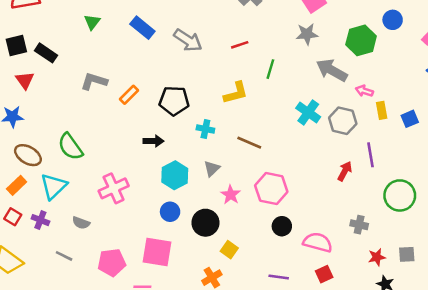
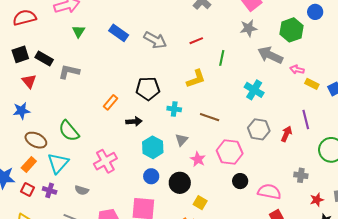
gray L-shape: (94, 81) -> (69, 72), moved
orange rectangle: (129, 95) -> (110, 102), moved
yellow rectangle: (382, 110) -> (312, 84), turned -48
gray hexagon: (343, 121) -> (259, 129), moved

